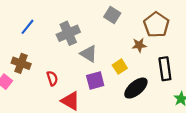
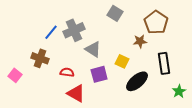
blue line: (27, 27) -> (51, 32), moved
brown cross: (21, 63) -> (40, 58), moved
yellow square: (120, 67) -> (122, 61), turned -32
red semicircle: (52, 78) -> (67, 72), moved, turned -64

